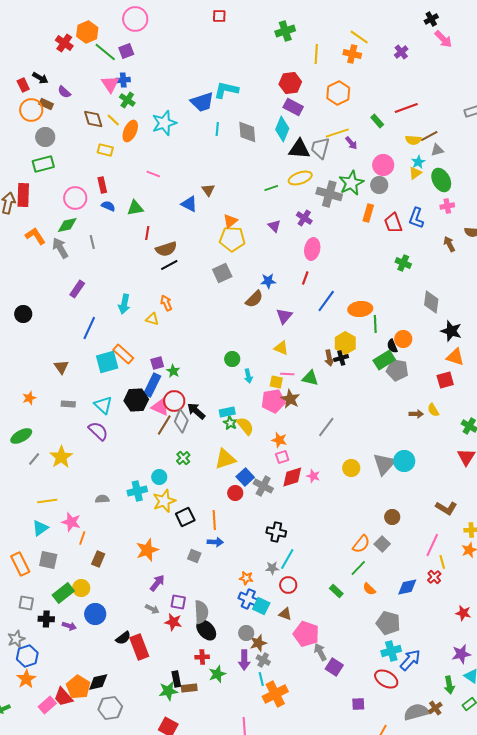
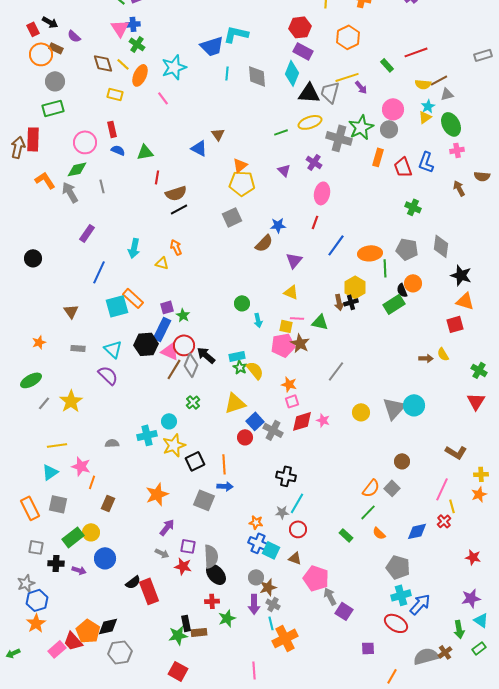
pink line: (153, 174) -> (163, 98), moved, turned 32
gray pentagon: (397, 370) -> (407, 249), moved
gray square: (194, 556) -> (204, 500), size x1.5

